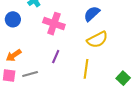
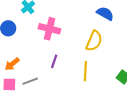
blue semicircle: (92, 14) -> (105, 14), moved, turned 78
yellow semicircle: (97, 40) -> (94, 41), turned -35

